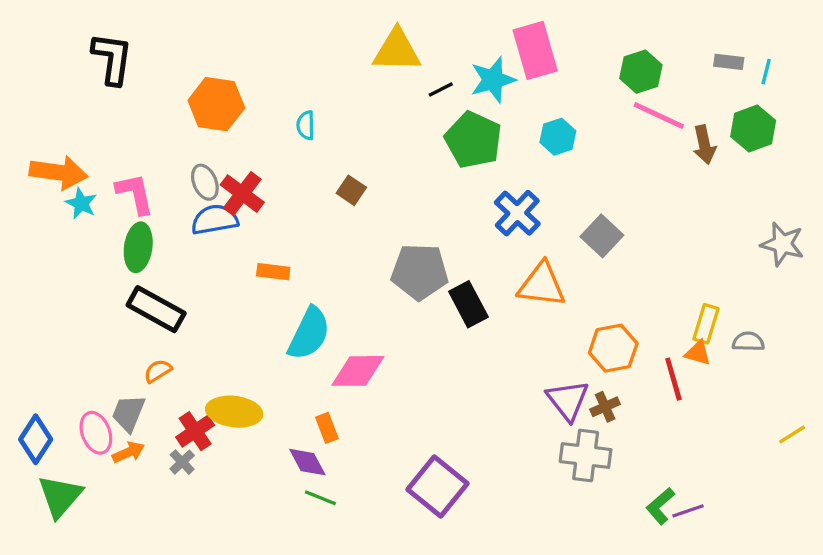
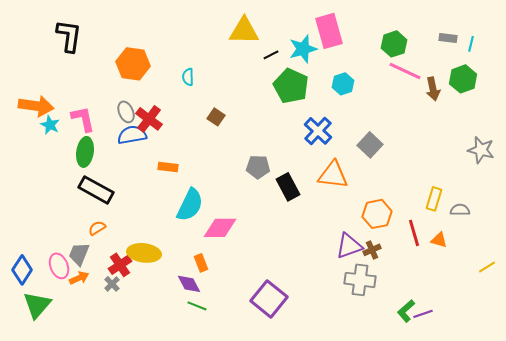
gray pentagon: (420, 272) -> (258, 167), size x0.7
orange triangle: (698, 353) -> (439, 240), moved
purple triangle: (568, 400) -> (349, 246), turned 48

